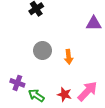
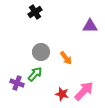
orange arrow: (69, 57) -> (66, 58), turned -32
green arrow: (36, 95) -> (35, 74), moved, turned 98

